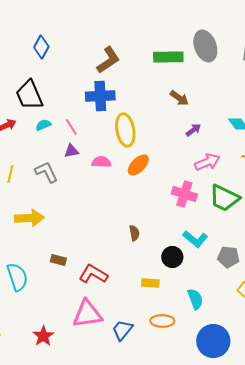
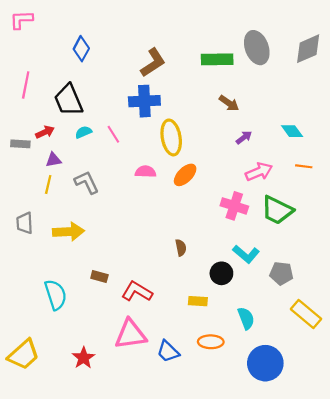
purple triangle: (71, 151) -> (53, 160), moved
blue trapezoid: (122, 330) -> (168, 351), turned -85

